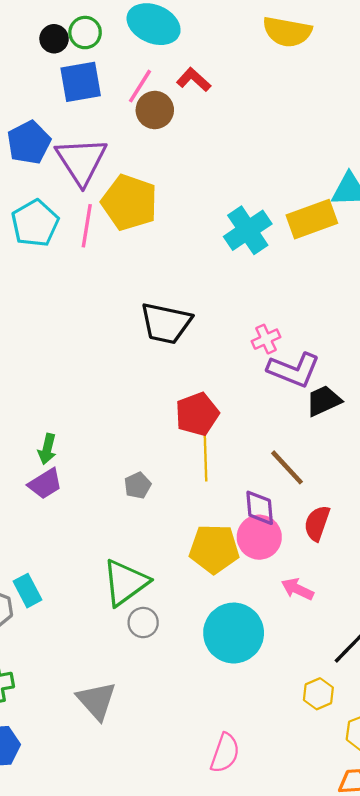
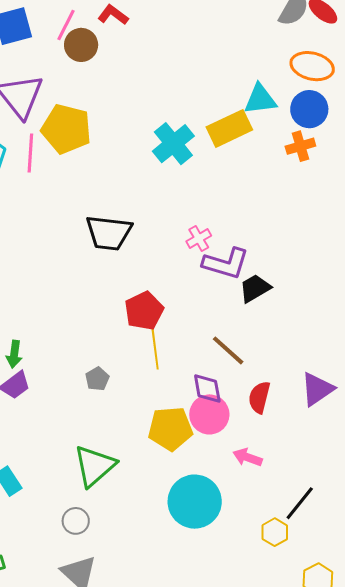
gray circle: (143, 623) -> (76, 521), moved
yellow hexagon: (318, 694) -> (275, 532), moved

